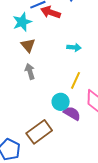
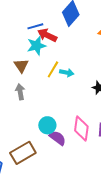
cyan star: (22, 22) -> (36, 46), moved
yellow line: (76, 80) -> (53, 69), moved

